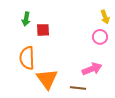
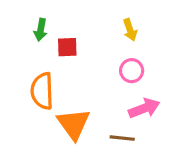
yellow arrow: (105, 17) -> (130, 30), moved
pink circle: (100, 37) -> (132, 71), moved

